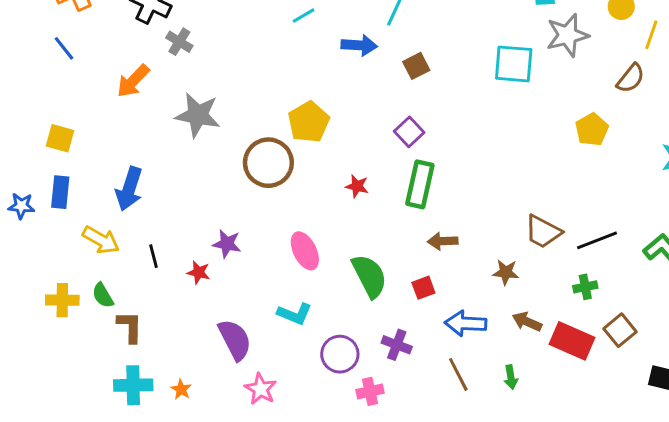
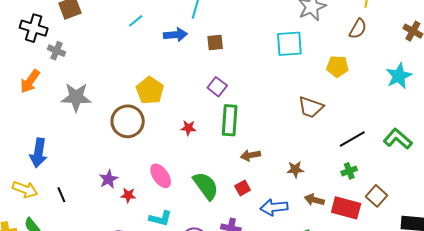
cyan square: (514, 64) -> (289, 44), moved
brown square: (416, 66) -> (215, 42), turned 30
yellow pentagon: (592, 129) -> (338, 66), turned -30
brown trapezoid: (543, 232) -> (311, 107), moved
purple star: (227, 244) -> (108, 179), turned -30
red star: (199, 272) -> (128, 195), moved

